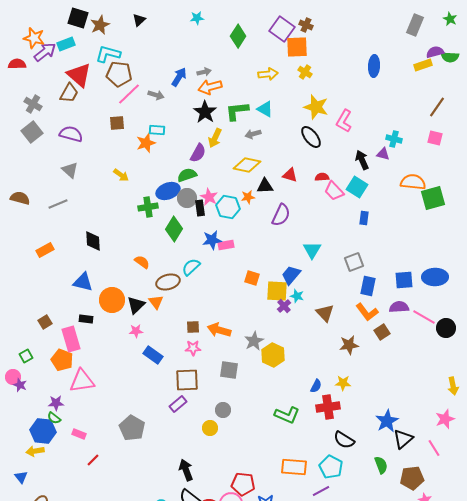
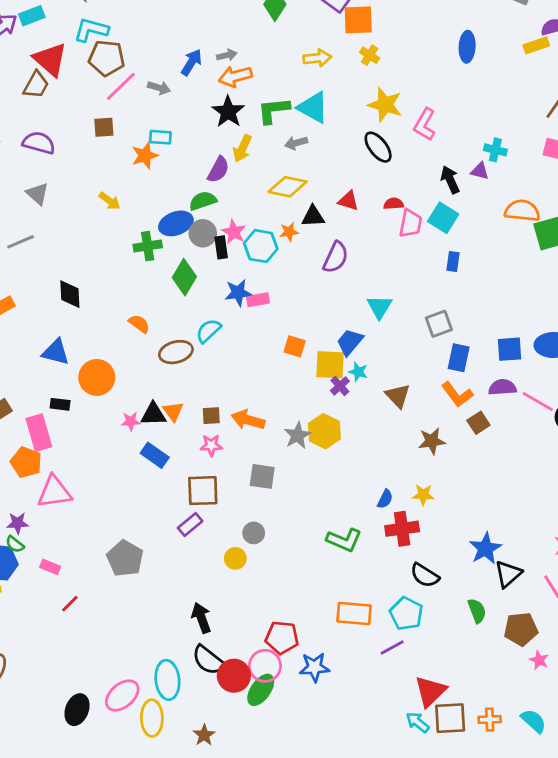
cyan triangle: (265, 109) -> (313, 108), size x1.4
pink trapezoid: (334, 191) -> (411, 223), turned -125
orange triangle: (156, 302) -> (173, 411), moved
black triangle: (136, 305) -> (153, 414), moved, turned 42
yellow hexagon: (273, 355) -> (324, 431), moved

